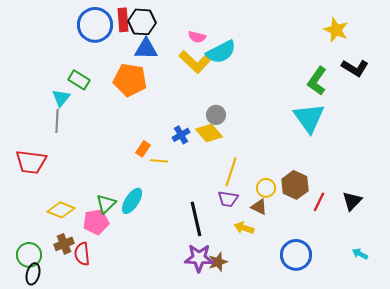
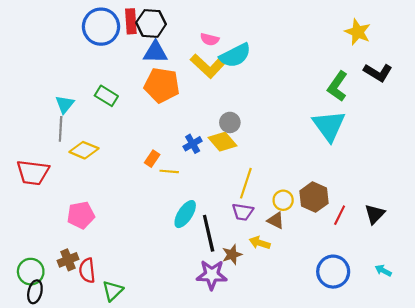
green rectangle: (79, 80) -> (106, 96), moved
orange pentagon: (130, 80) -> (162, 85), moved
cyan ellipse: (132, 201) -> (185, 214), moved
green triangle: (106, 204) -> (113, 291), moved
yellow diamond: (61, 210) -> (84, 150), moved
pink pentagon: (96, 222) -> (81, 215), moved
blue circle: (296, 255) -> (333, 272), moved
brown star: (218, 262) -> (232, 255), moved

